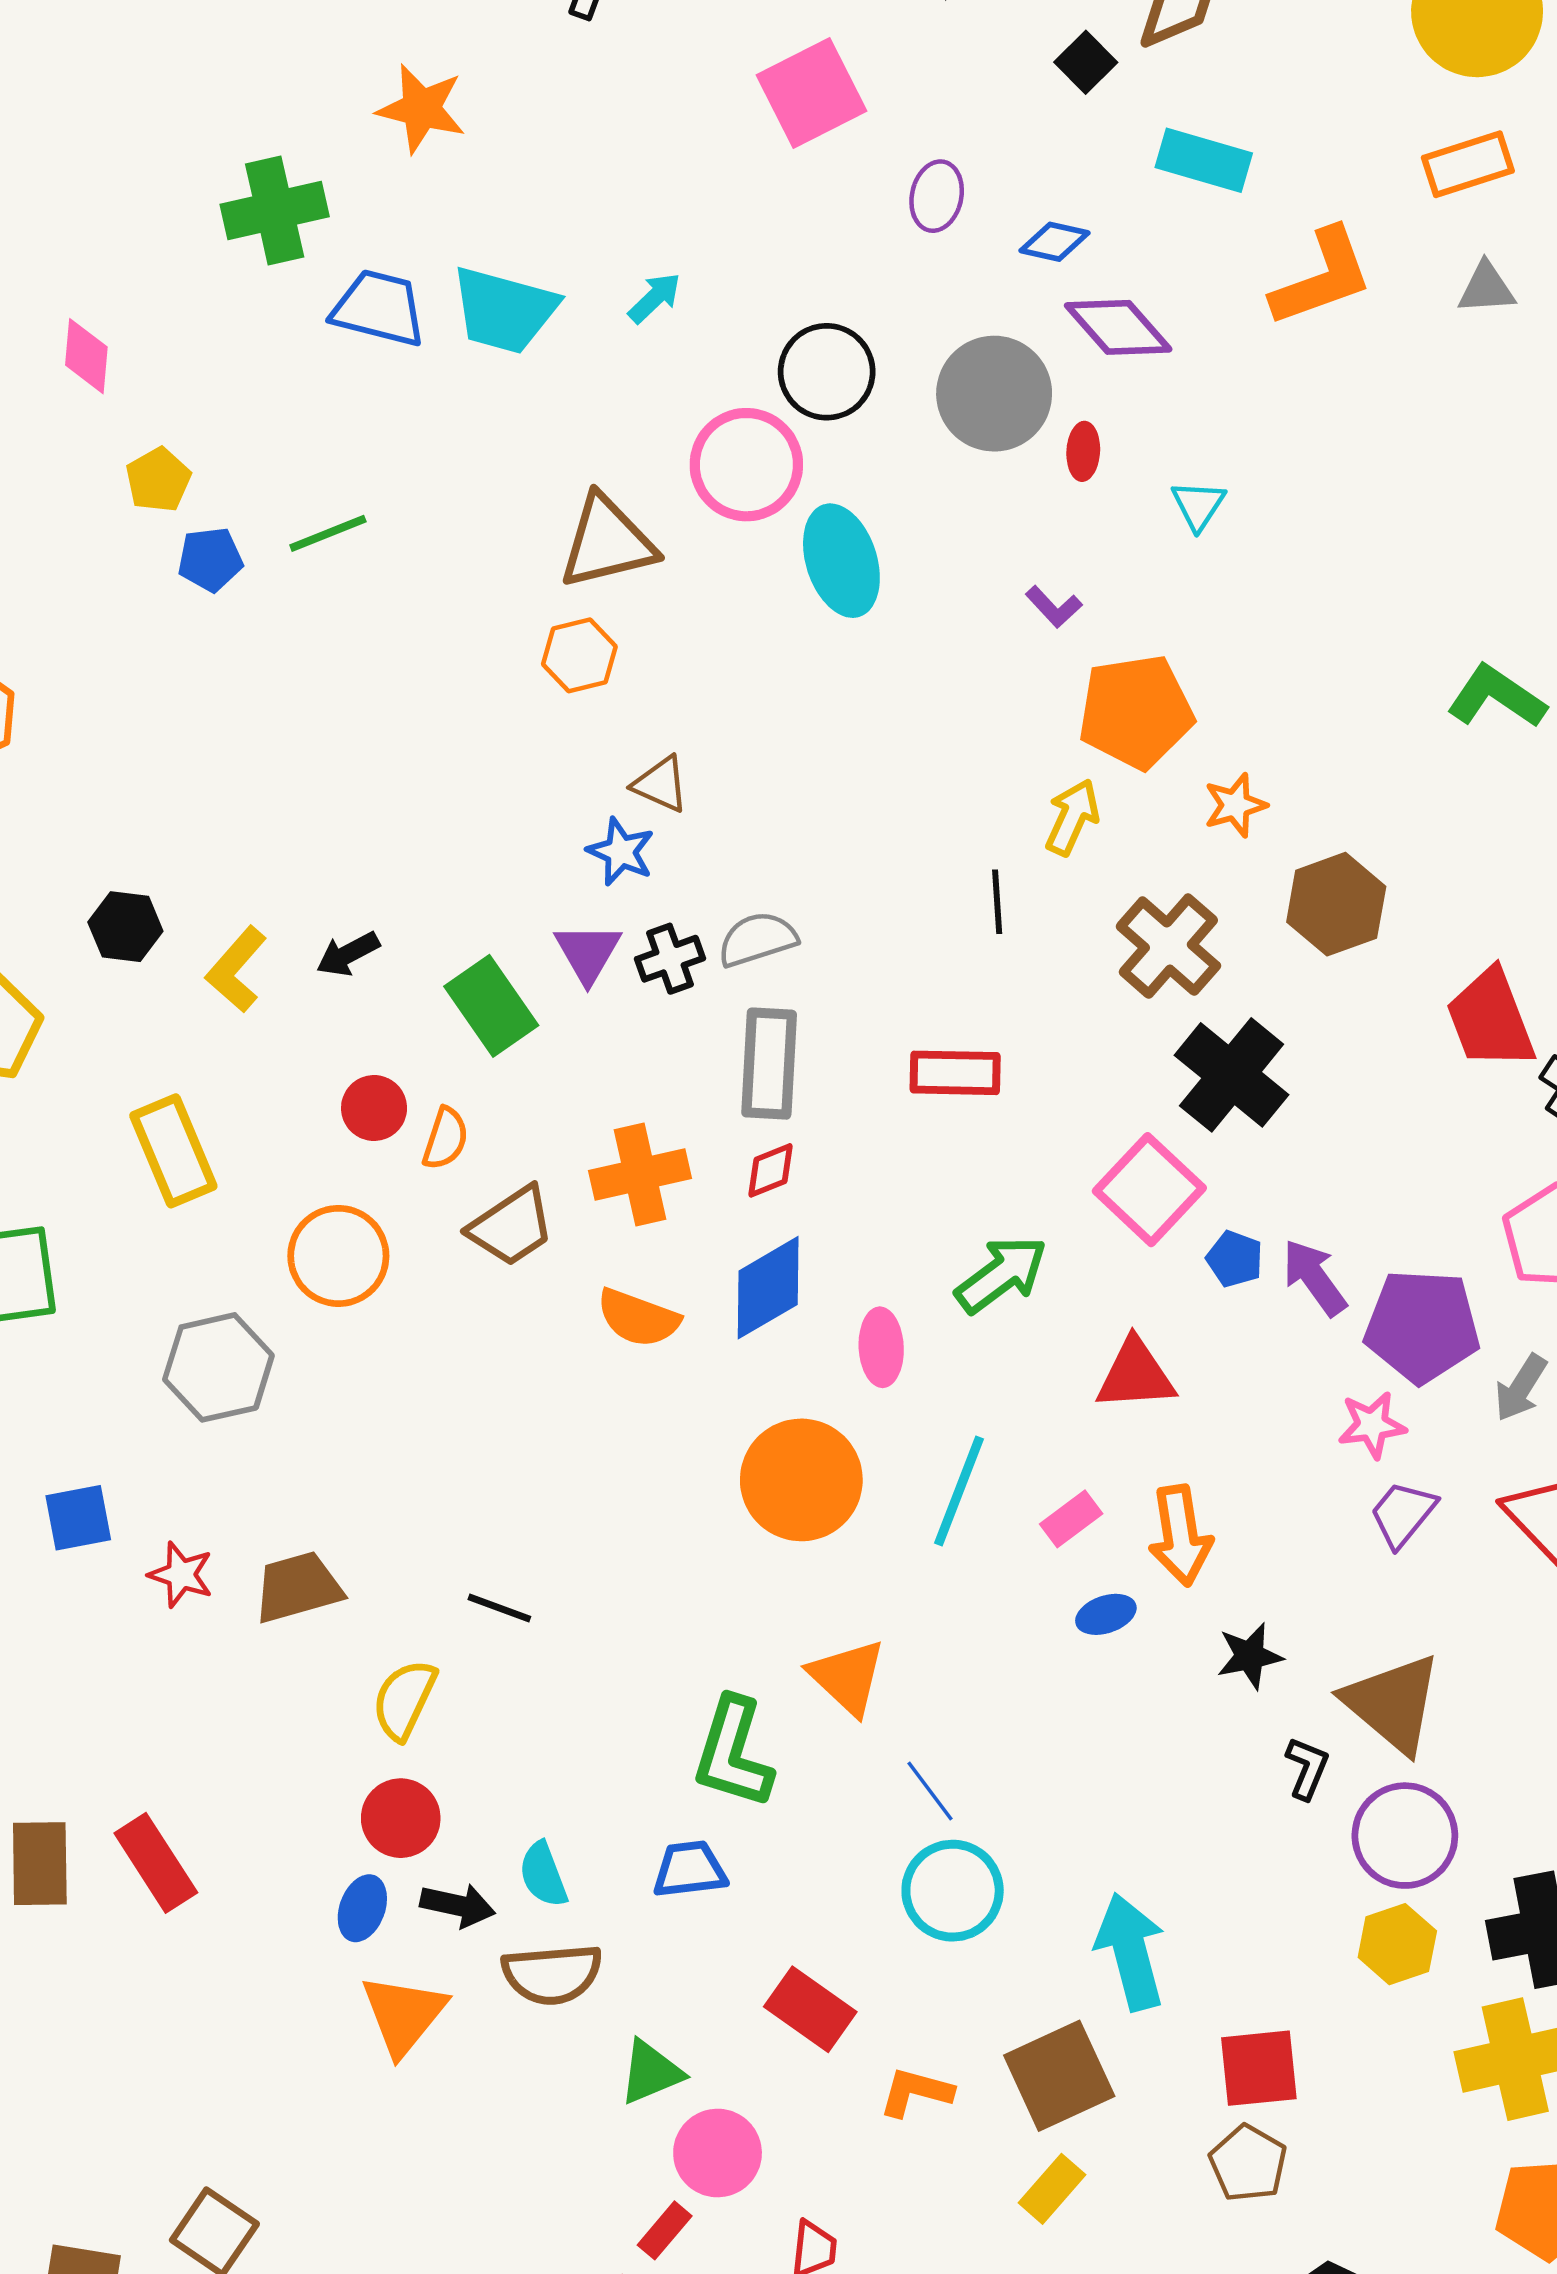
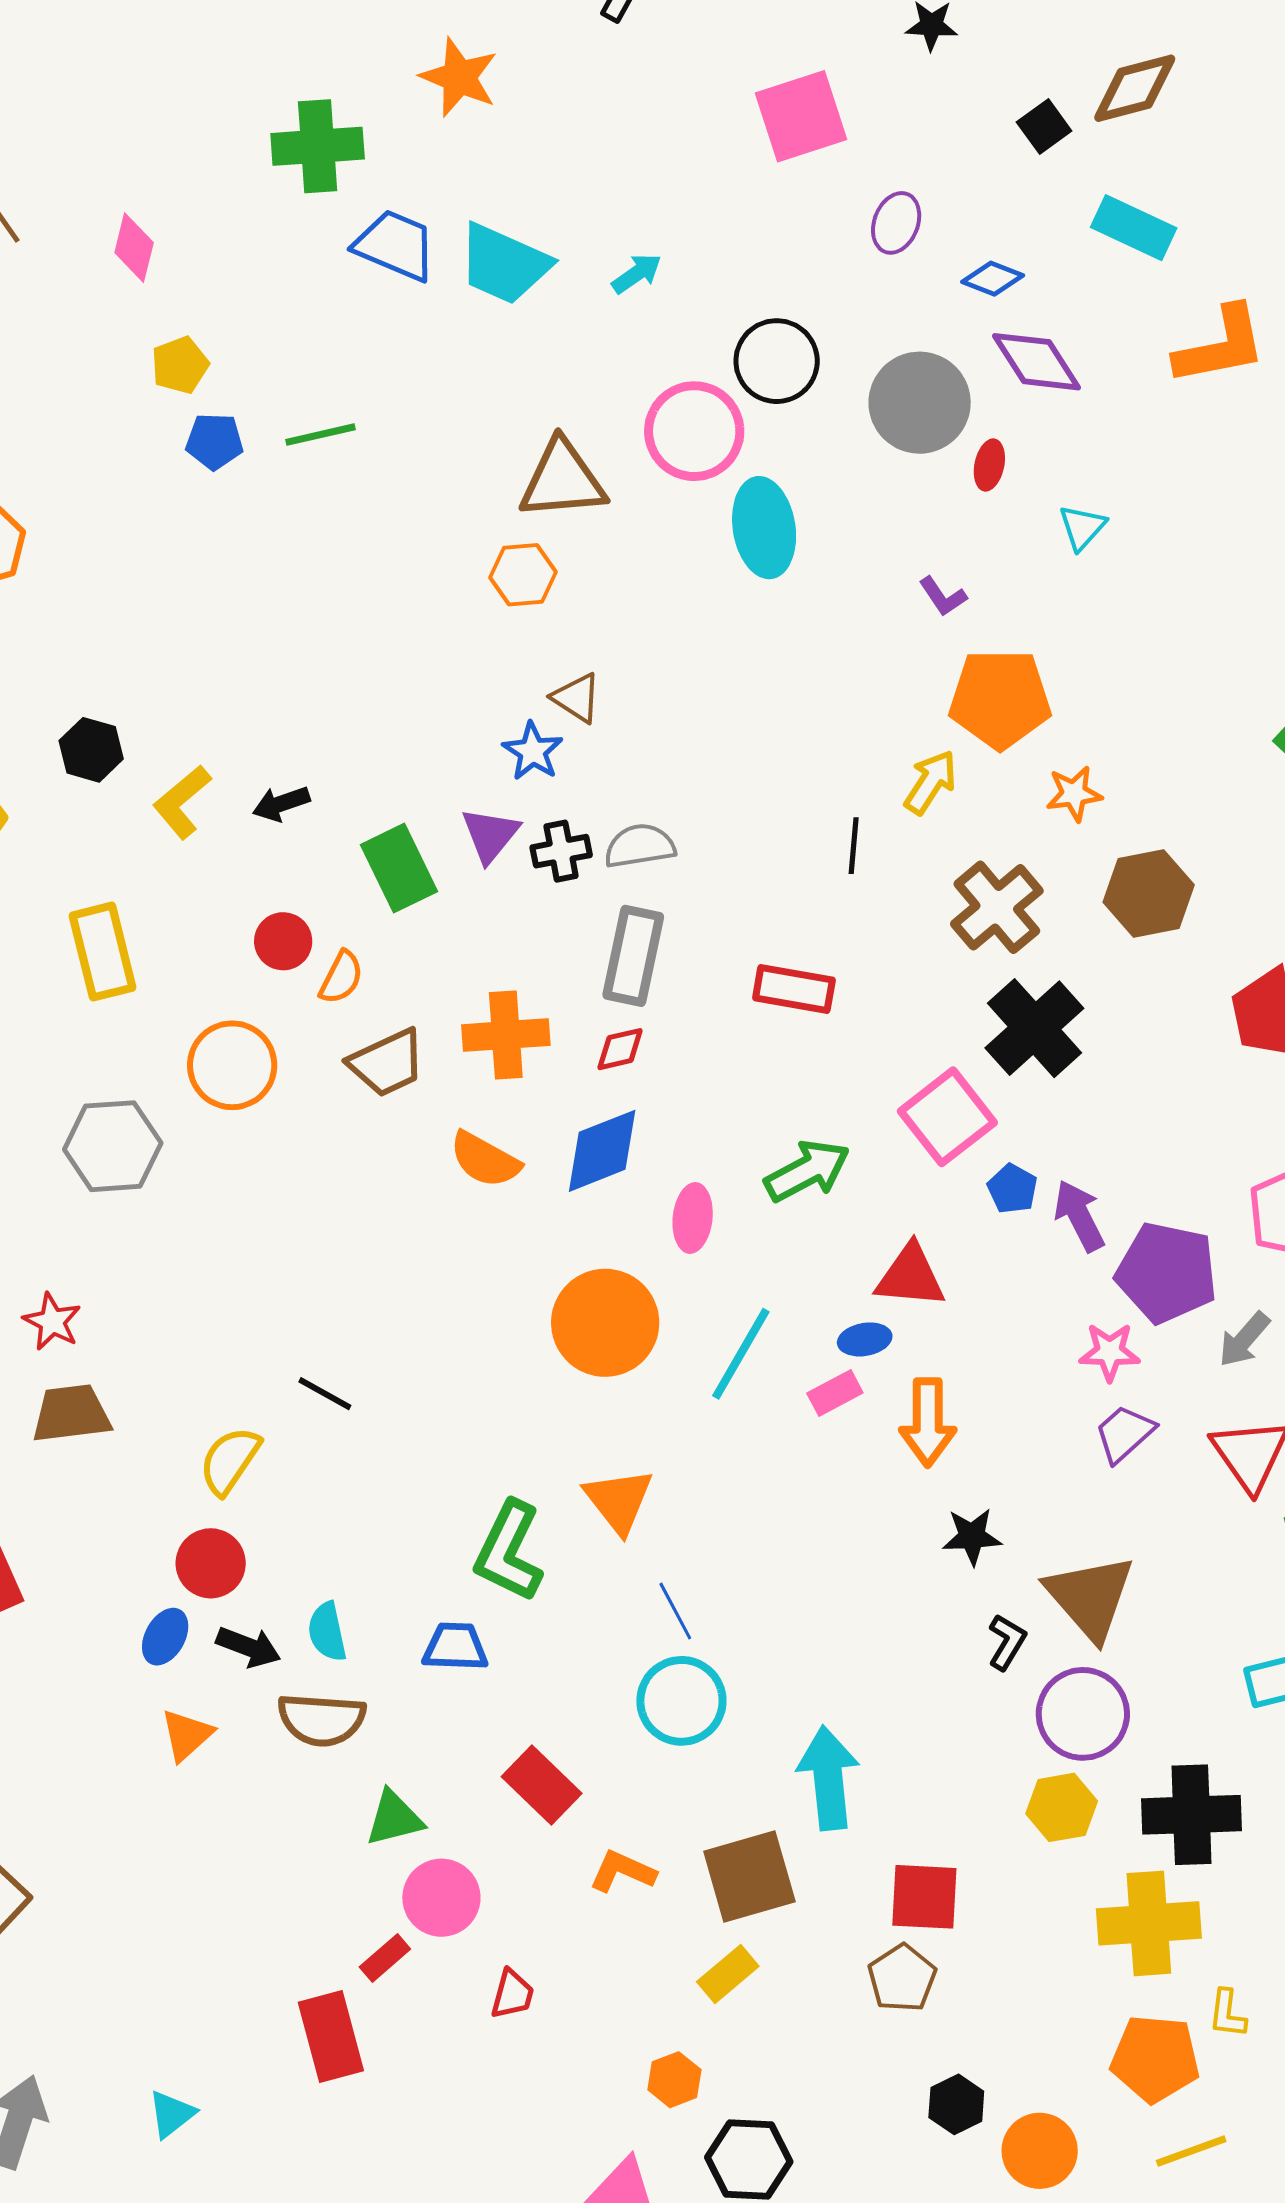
brown trapezoid: (298, 1587) -> (71, 1414), moved
blue ellipse: (1106, 1614) -> (865, 1339), moved
orange triangle: (404, 2015) -> (187, 1735), size x0.7

